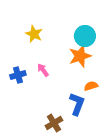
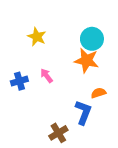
orange star: (80, 56) -> (87, 60), turned 30

